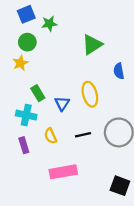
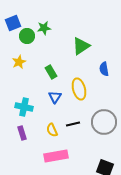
blue square: (26, 14) -> (13, 23), moved
green circle: (27, 42) -> (27, 36), moved
green rectangle: (38, 93) -> (51, 72), moved
yellow semicircle: (50, 136) -> (52, 130), moved

